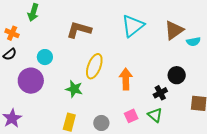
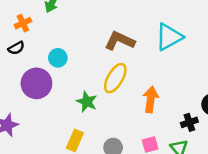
brown L-shape: (79, 30) -> (120, 41), moved
orange cross: (12, 33) -> (23, 23), turned 32

